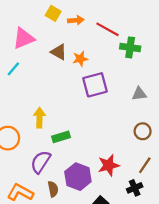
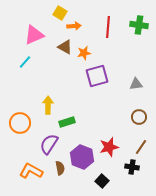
orange arrow: (76, 20) -> (74, 26), moved
red line: (107, 29) -> (108, 27), turned 65
green cross: (130, 47) -> (139, 25), moved
black cross: (135, 188) -> (132, 167), turned 32

